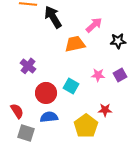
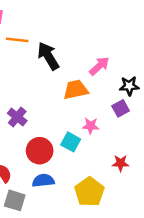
pink star: (98, 75) -> (91, 126), moved
purple square: (120, 75) -> (121, 108), moved
red star: (105, 110) -> (121, 163), moved

